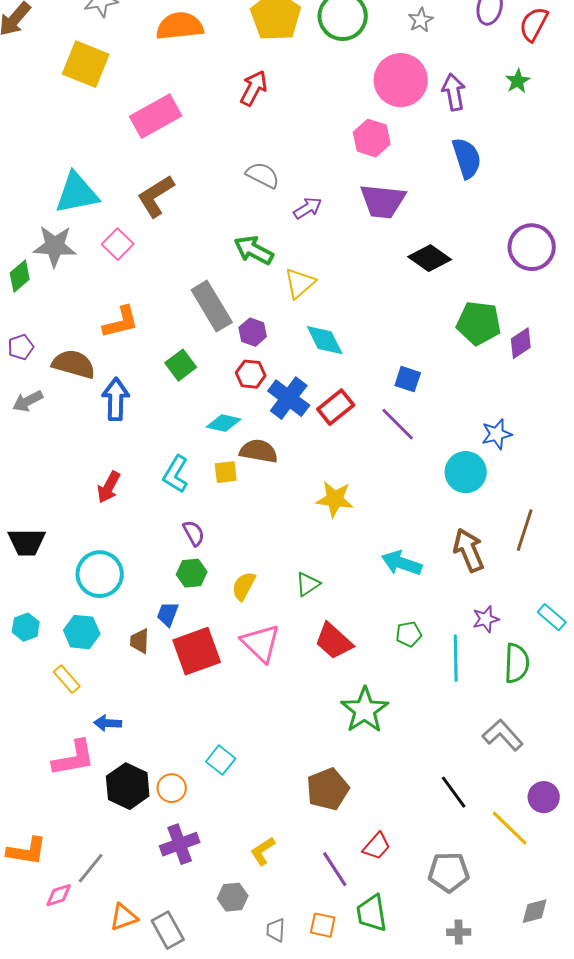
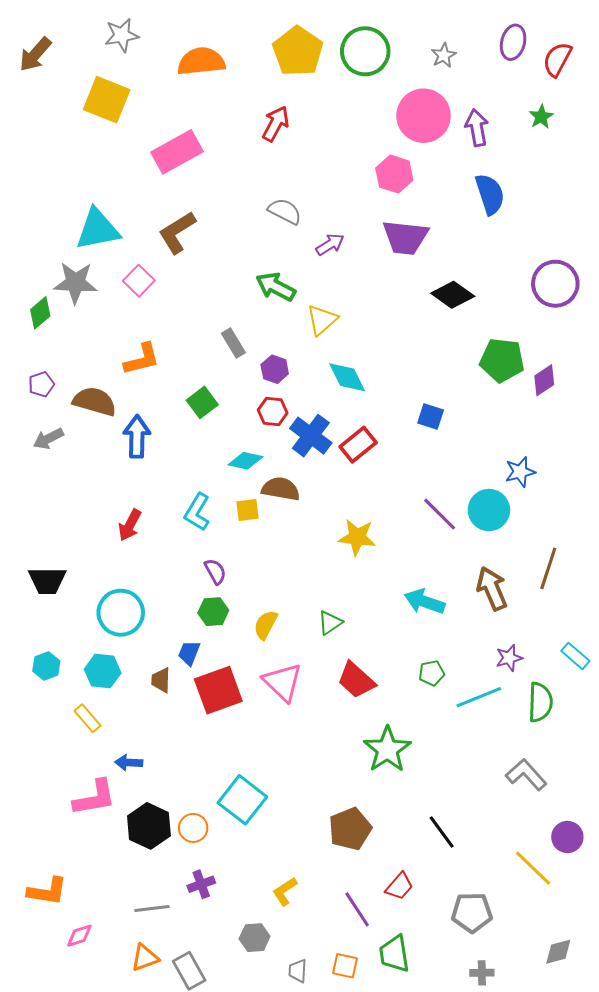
gray rectangle: (212, 306) -> (233, 343), size x0.6
purple line: (398, 424) -> (440, 514), moved
cyan line: (456, 658) -> (479, 697), turned 69
cyan square: (221, 760) -> (242, 800), size x1.6
black line: (454, 792) -> (442, 832), moved
purple cross: (180, 844) -> (201, 884), size x0.7
gray line: (91, 868) -> (152, 908), moved, turned 44

